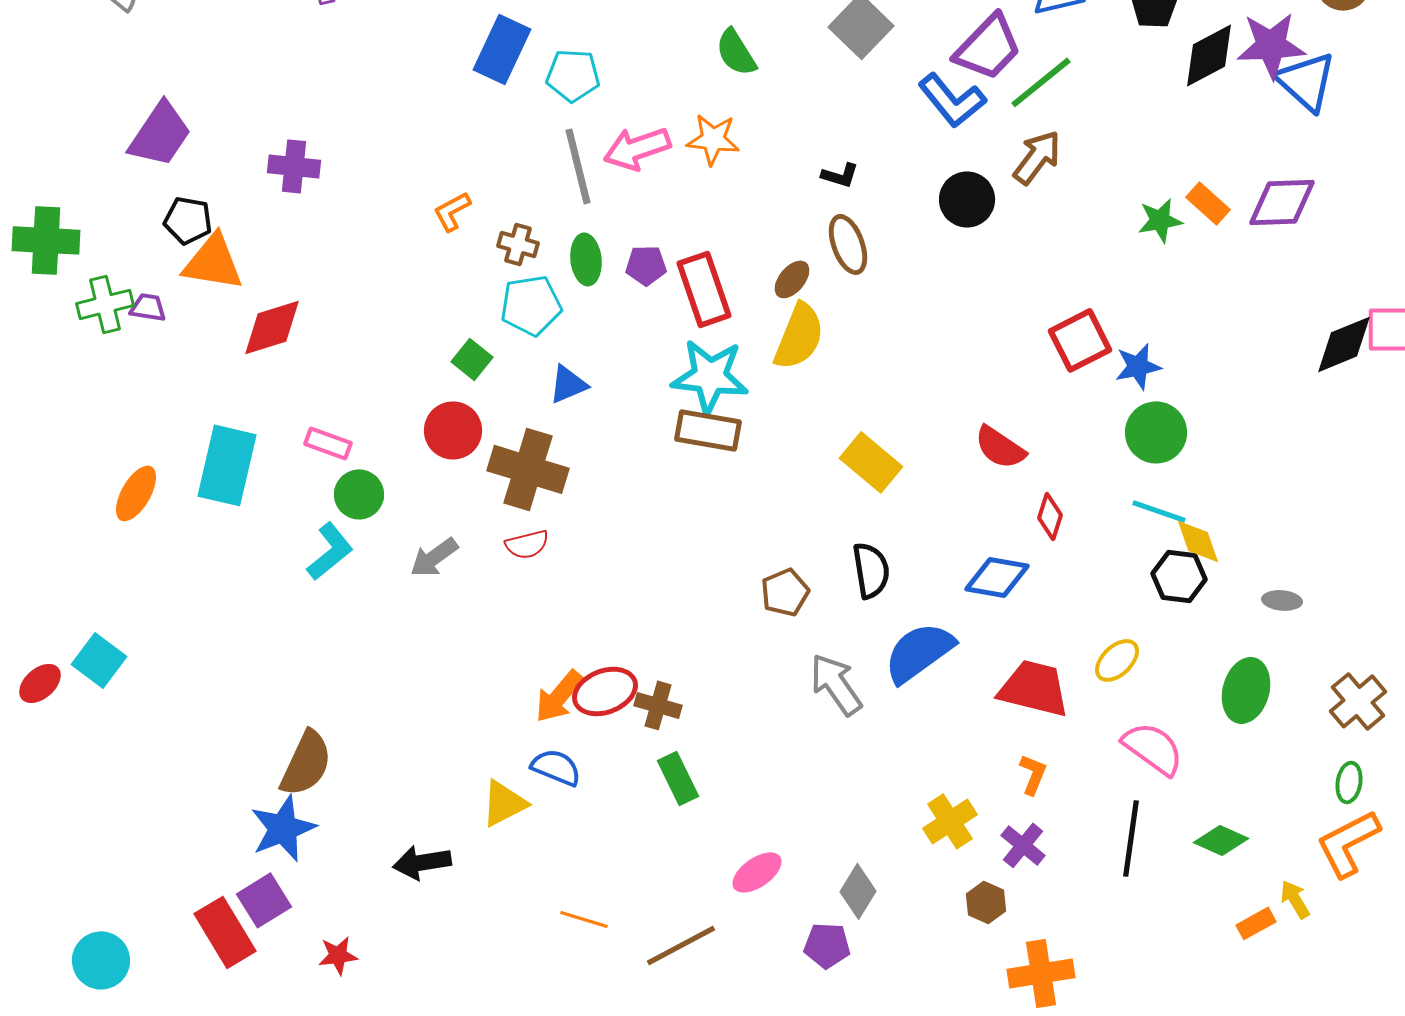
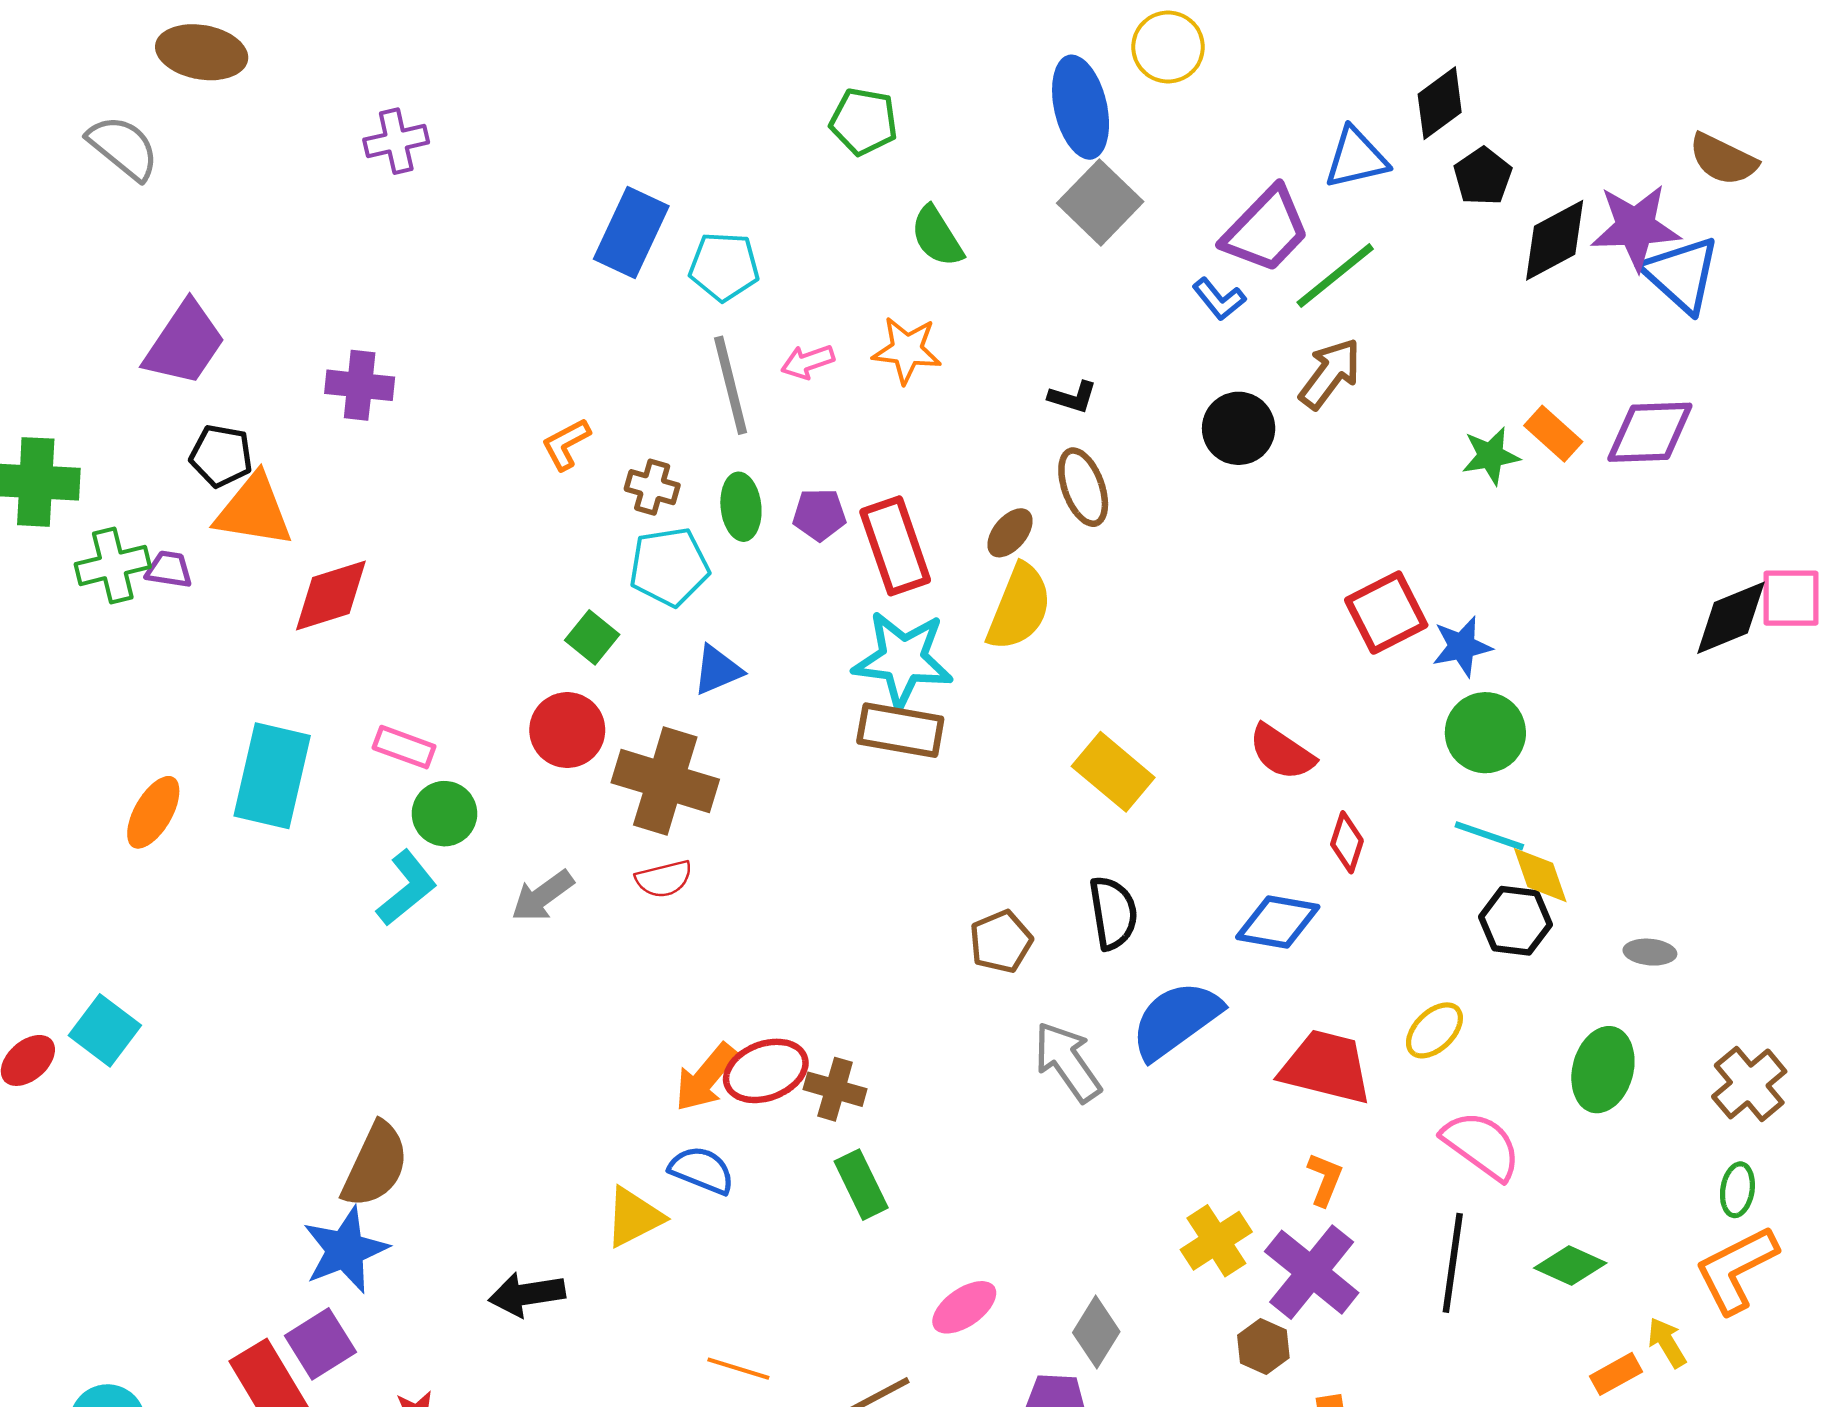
blue L-shape: (952, 100) -> (1219, 299), size x0.6
pink arrow: (637, 148) -> (808, 362), size x0.6
purple cross: (1023, 845) -> (1312, 1272), size x1.6

